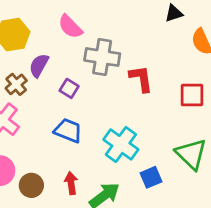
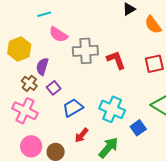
purple square: (69, 88) -> (54, 88), moved, turned 32
blue trapezoid: (68, 131) -> (73, 108), turned -40
red arrow: (71, 183) -> (82, 135), moved, turned -119

